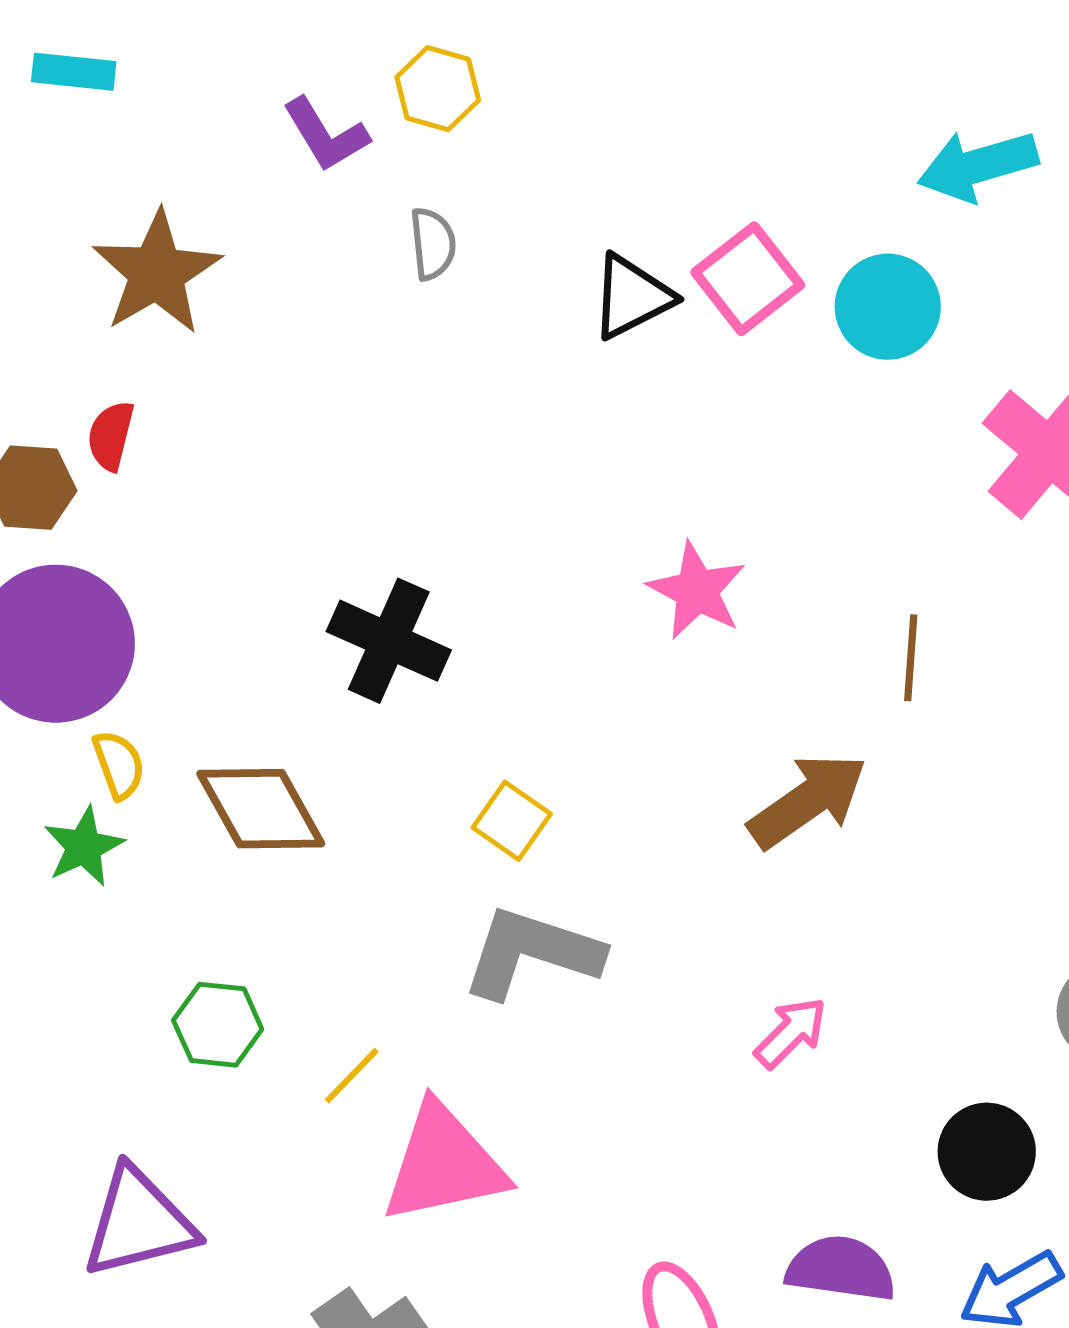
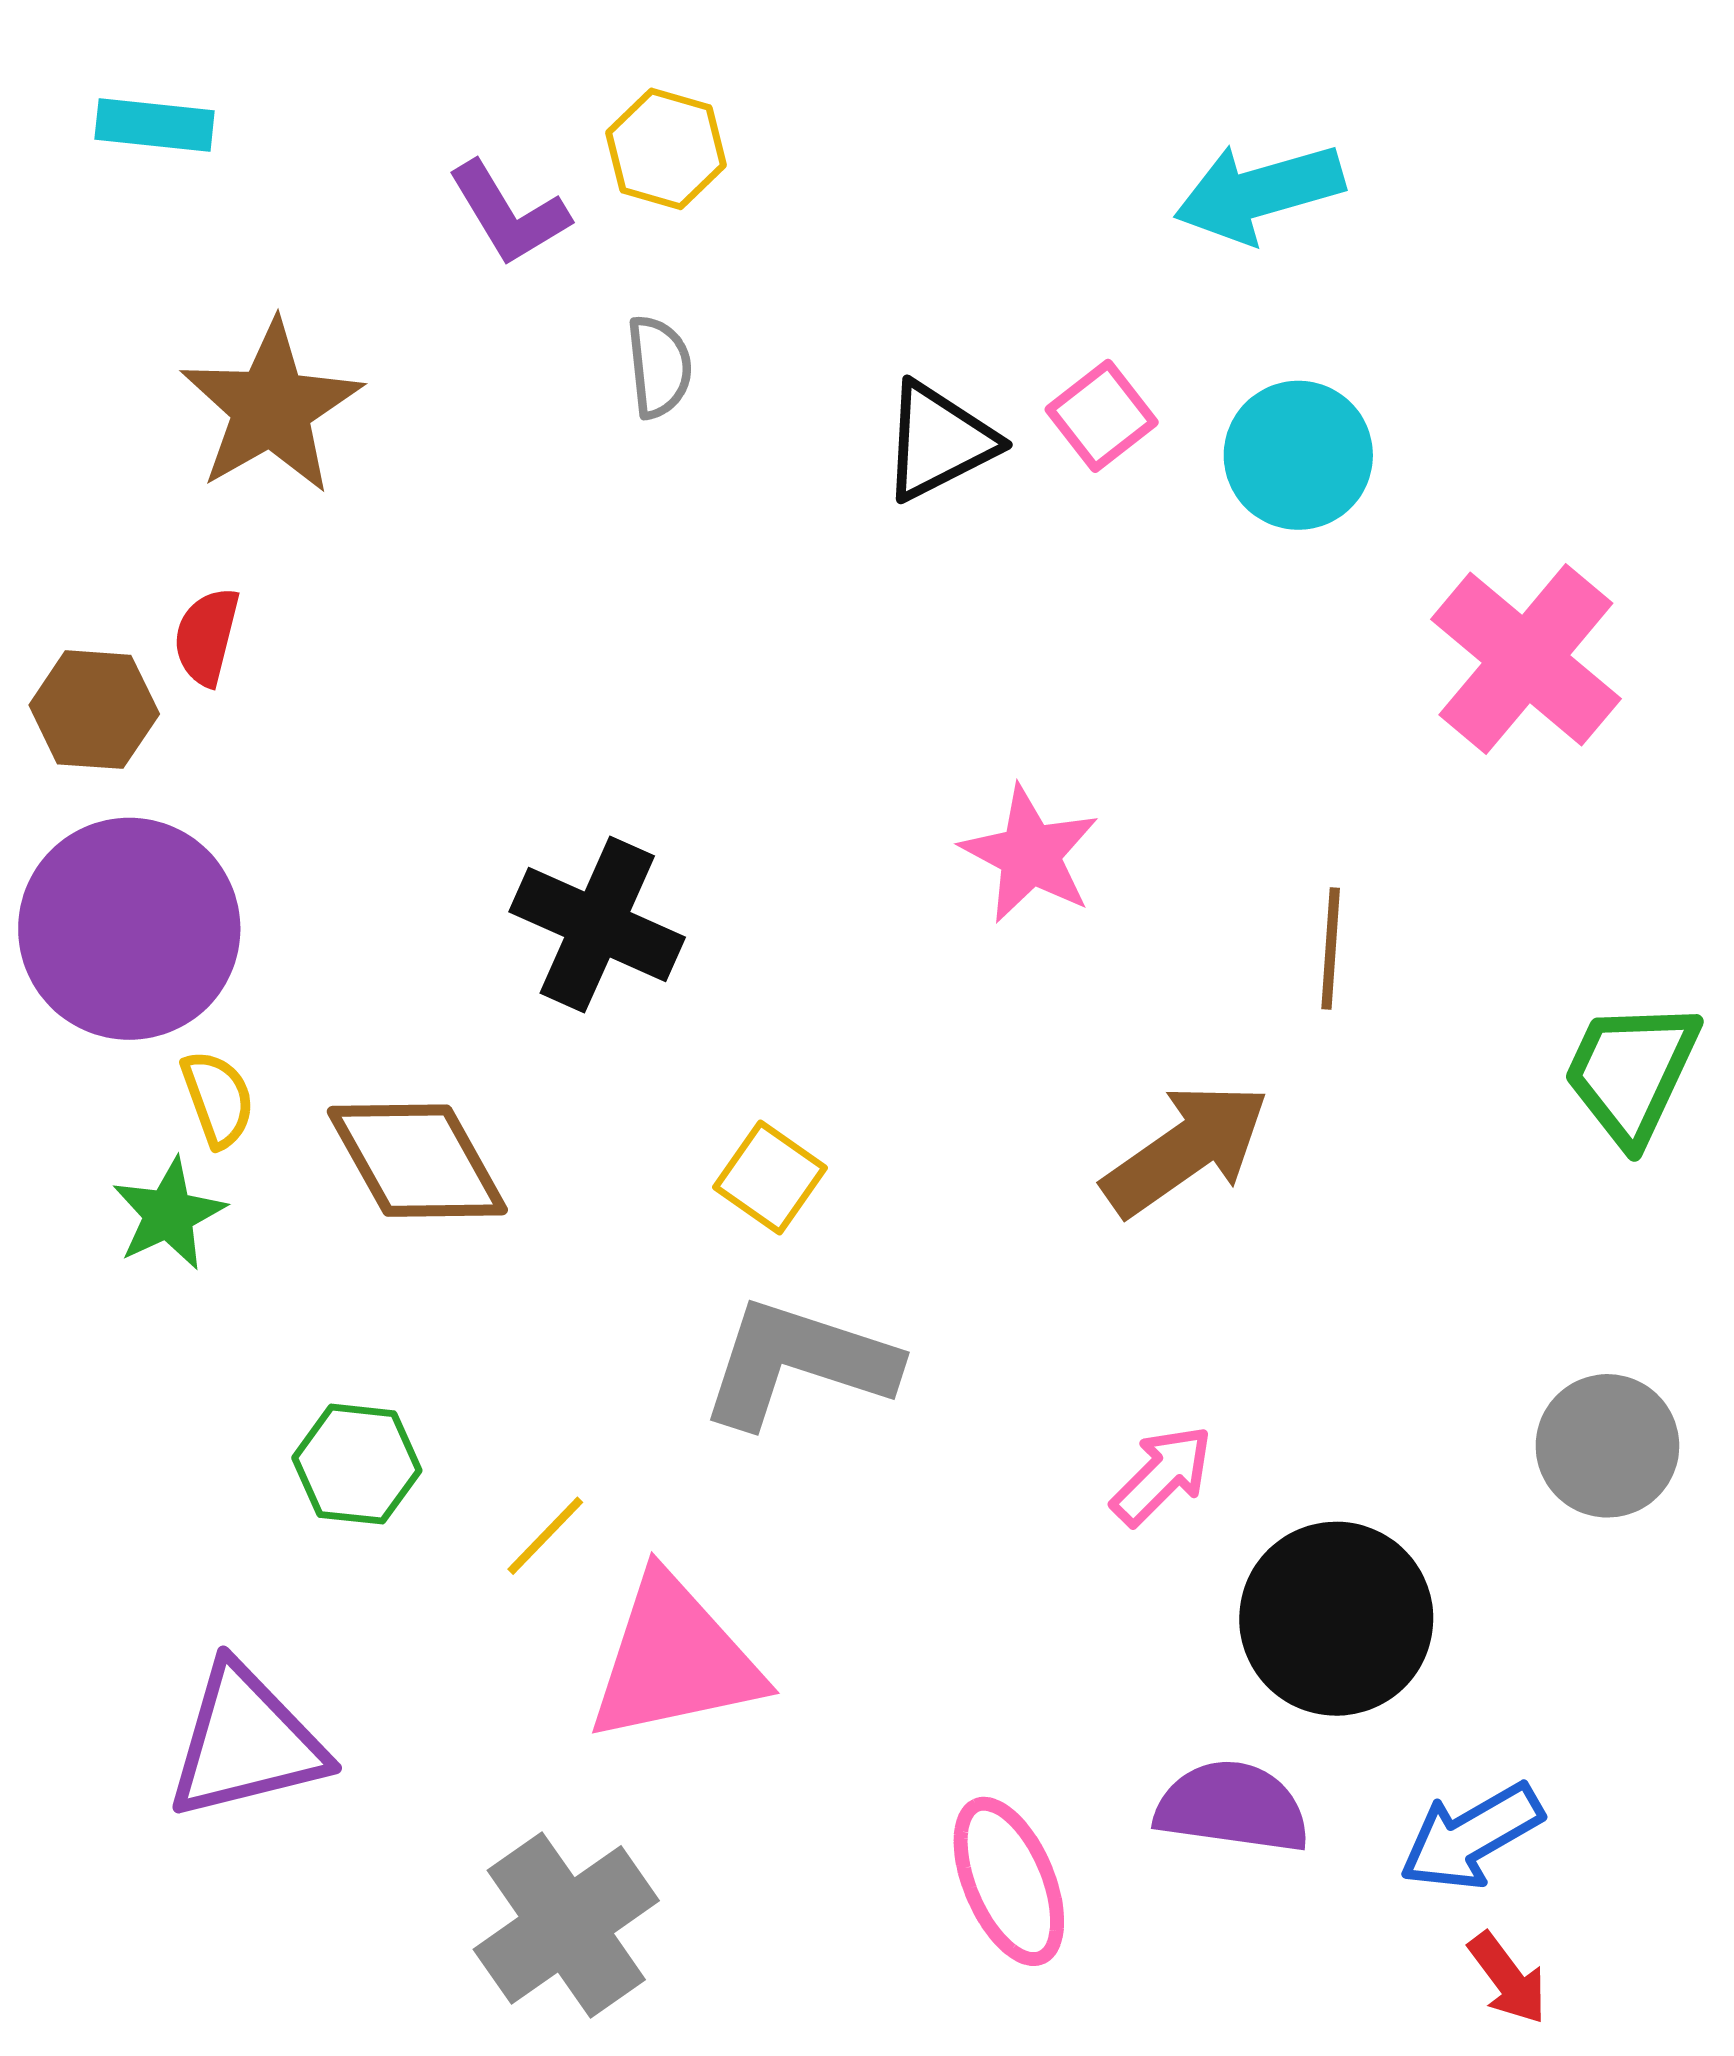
cyan arrow: (978, 166) -> (1259, 192), moved
pink square: (748, 279) -> (1102, 416), size x0.7
black circle: (987, 1152) -> (1336, 1619), moved, size x1.4

